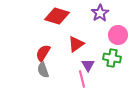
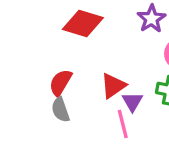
red triangle: (76, 44) -> (113, 86), moved

